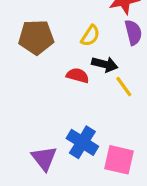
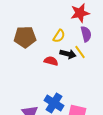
yellow line: (124, 87) -> (80, 52), moved

